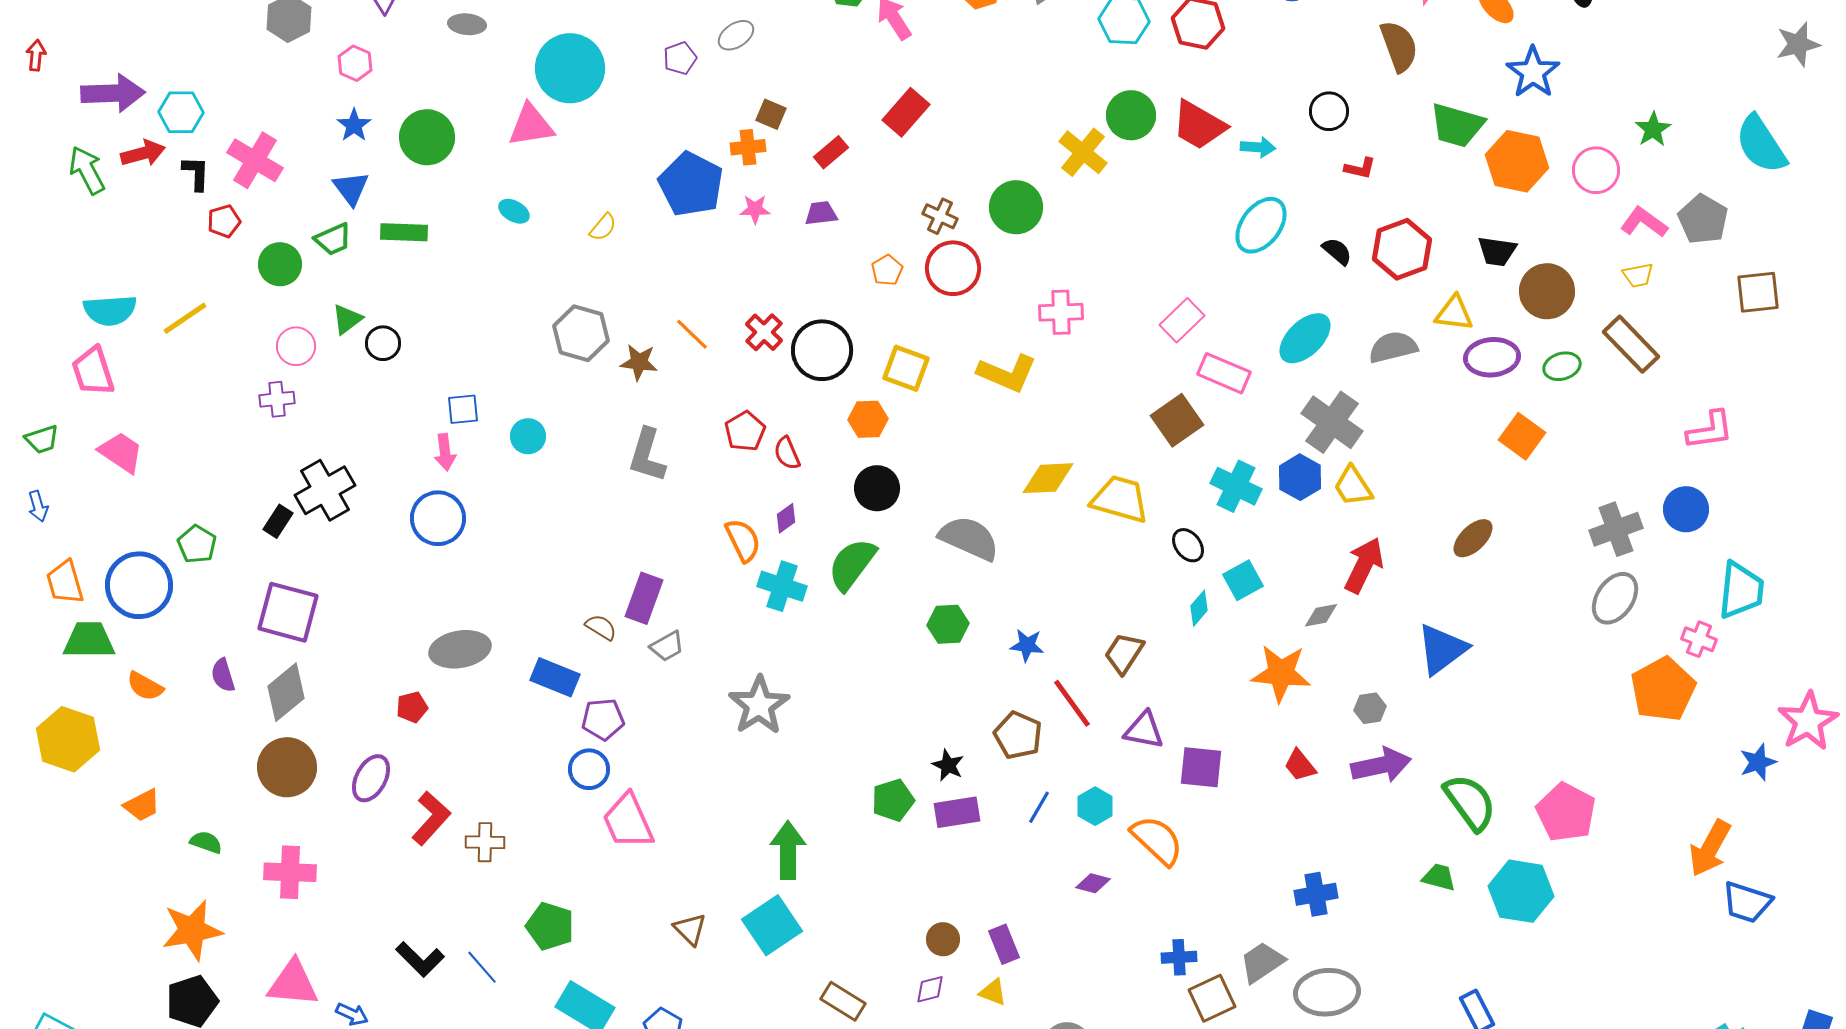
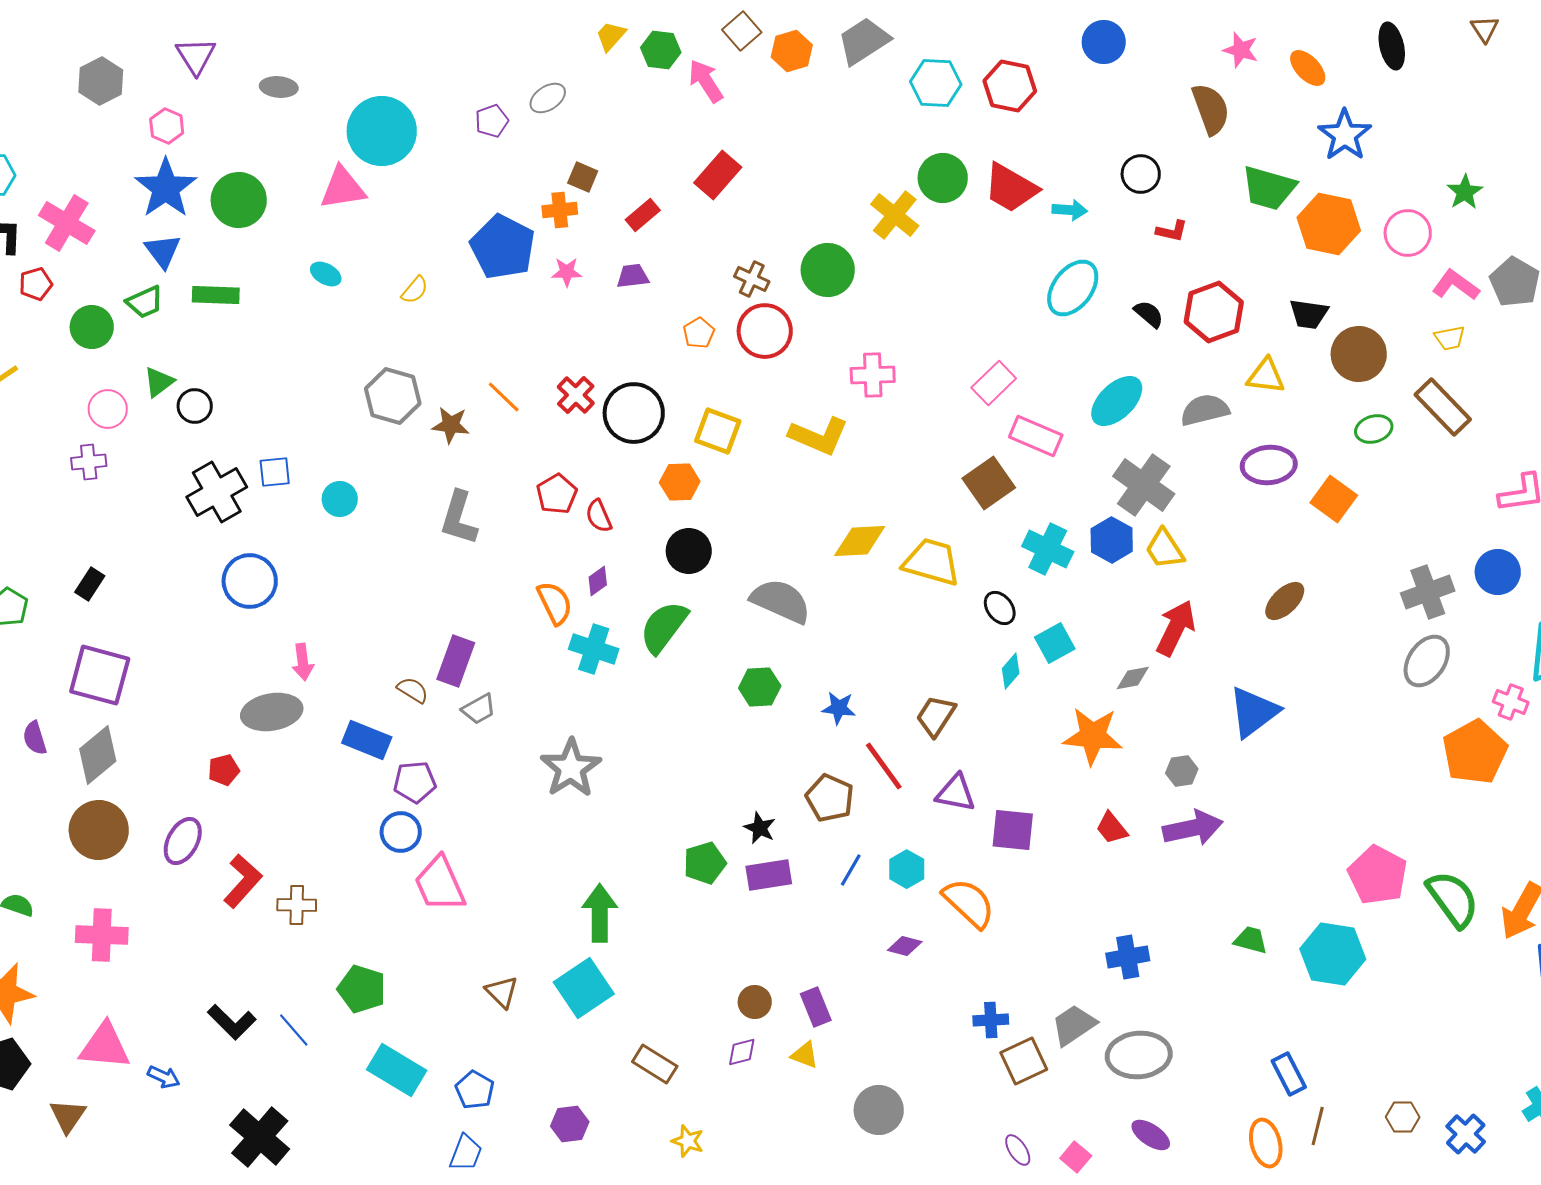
blue star: (354, 125) -> (166, 188), size x1.8
purple ellipse: (1492, 357) -> (1269, 465), moved
pink arrow: (445, 452) -> (303, 662), moved
black cross: (325, 490) -> (217, 492), moved
green semicircle: (1470, 802) -> (1453, 899), moved

